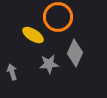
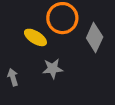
gray diamond: (75, 53) -> (95, 37), moved

